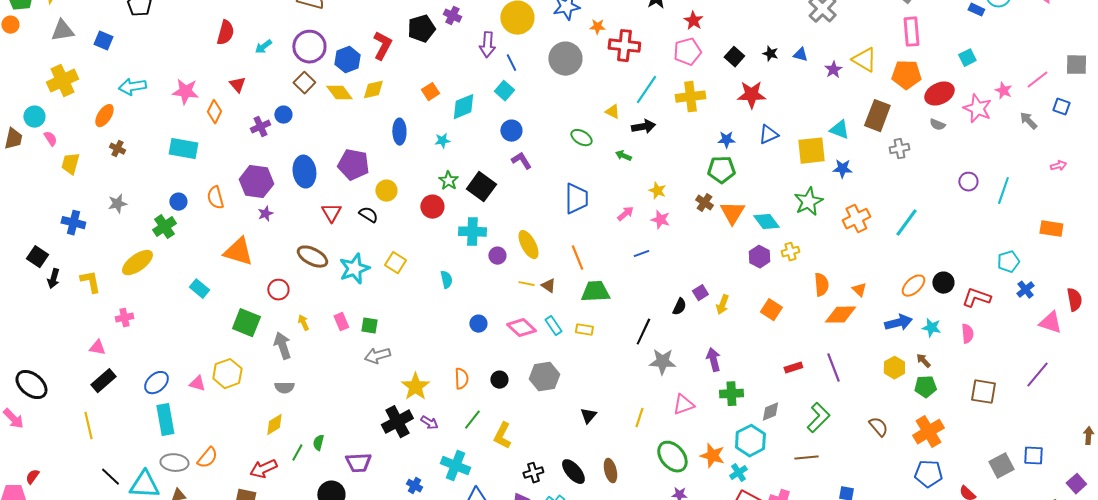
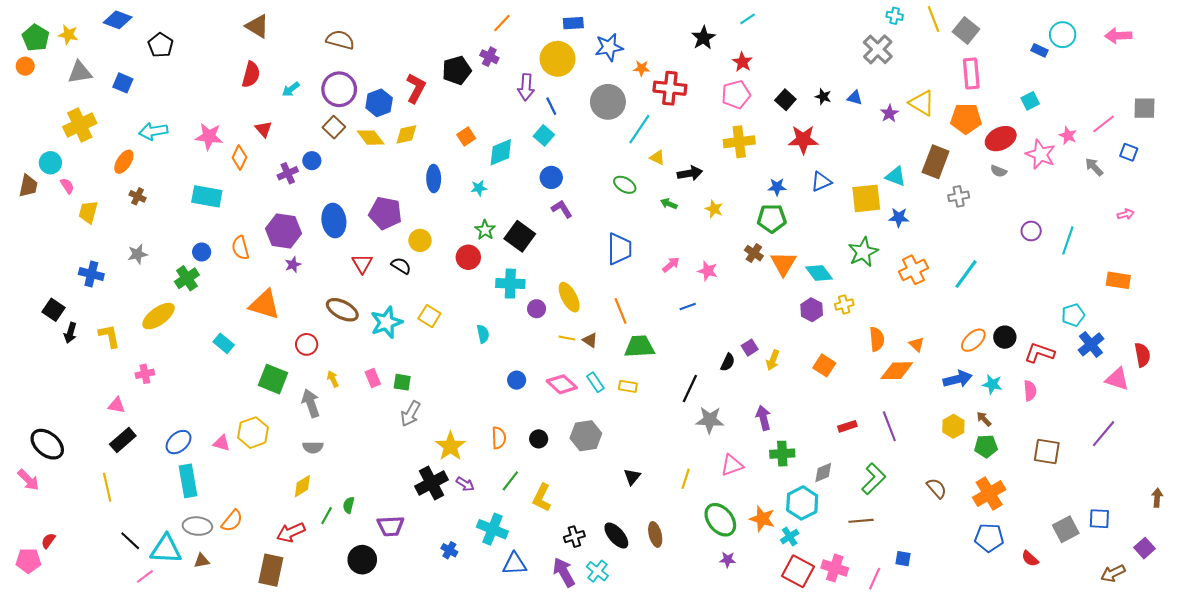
cyan line: (646, 90) -> (639, 129), moved
yellow star: (657, 191) -> (714, 209), moved
blue cross: (1025, 290) -> (1091, 344), size x1.4
gray arrow: (377, 356) -> (411, 414), turned -45

